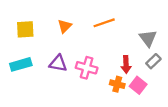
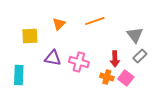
yellow square: (25, 29) -> (30, 36), moved
cyan rectangle: (21, 64) -> (19, 75), moved, turned -72

